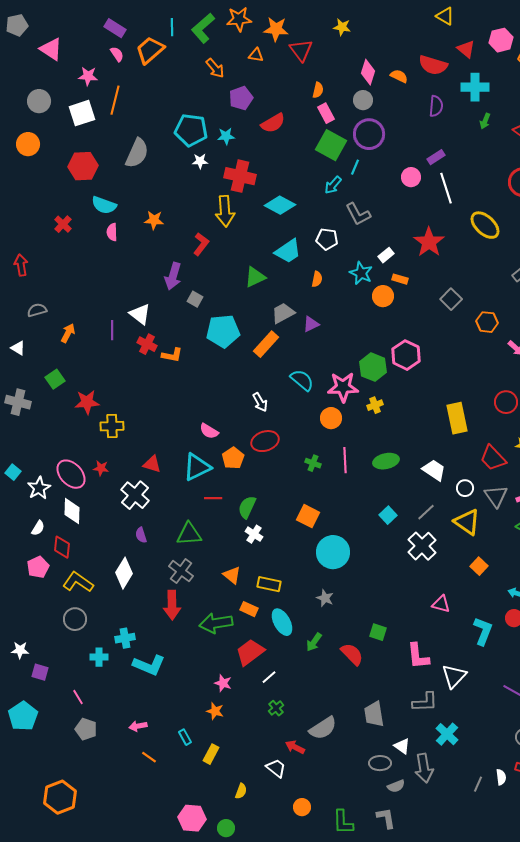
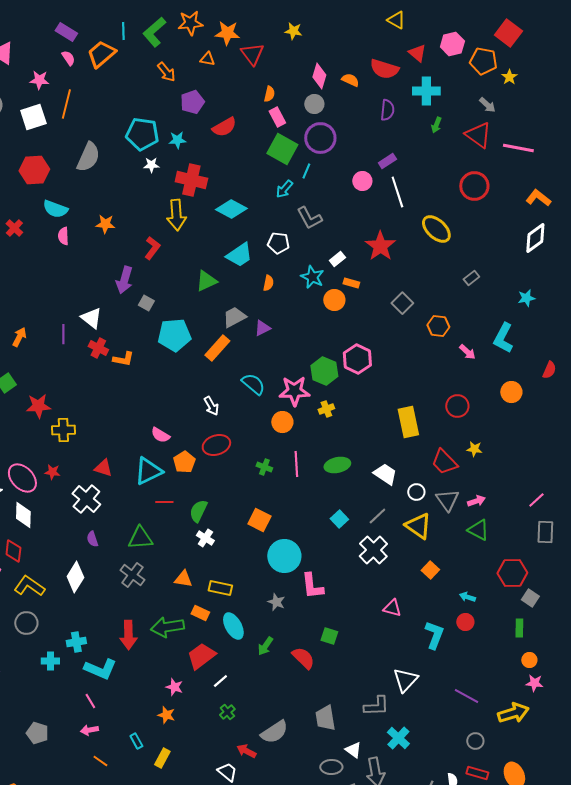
orange triangle: (232, 575) -> (183, 579), turned -30
red arrow: (172, 605) -> (128, 635), moved
pink L-shape: (418, 656) -> (312, 586), moved
pink line: (78, 697) -> (90, 701), moved

